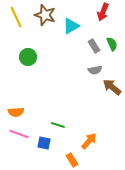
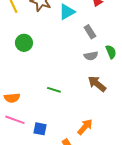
green semicircle: (112, 44) -> (111, 52), moved
brown arrow: (112, 87) -> (97, 84), moved
green line: (58, 125) -> (54, 90), moved

